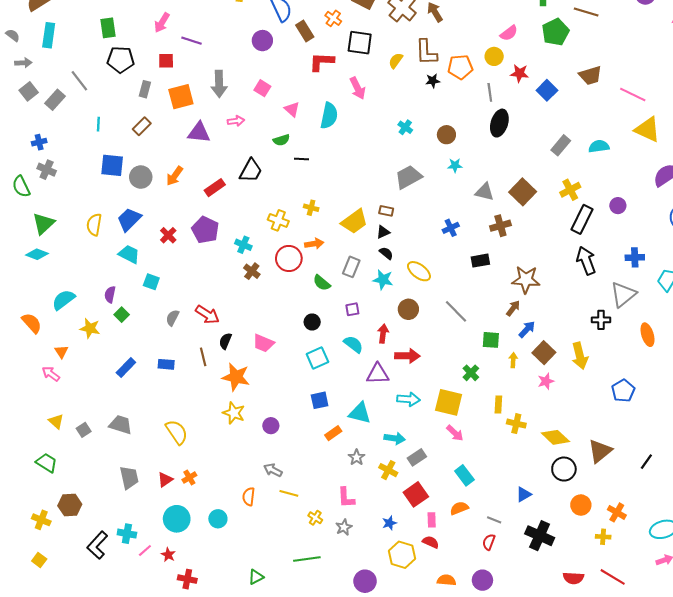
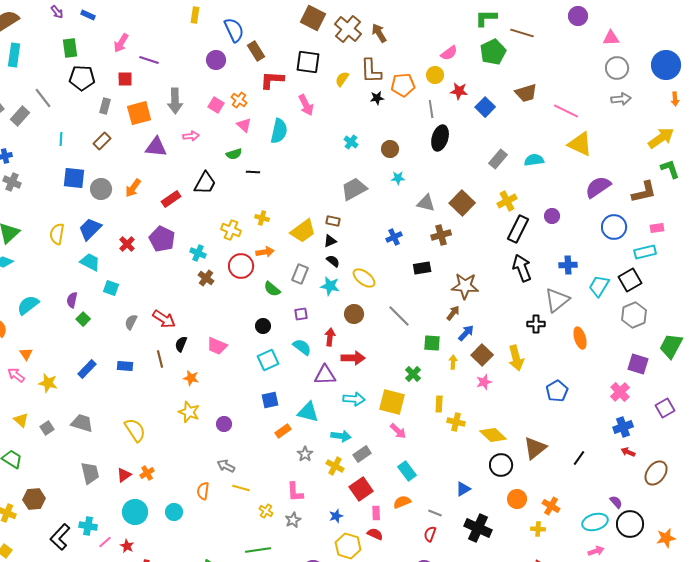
orange cross: (333, 18) -> (239, 100), moved
yellow star: (90, 328) -> (48, 383), moved
orange star: (236, 377) -> (191, 378), size x0.6

